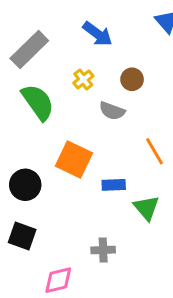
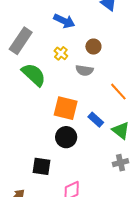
black circle: (25, 185) -> (66, 137), moved
blue rectangle: (114, 185) -> (96, 120), turned 56
gray cross: (103, 250) -> (121, 163), moved

